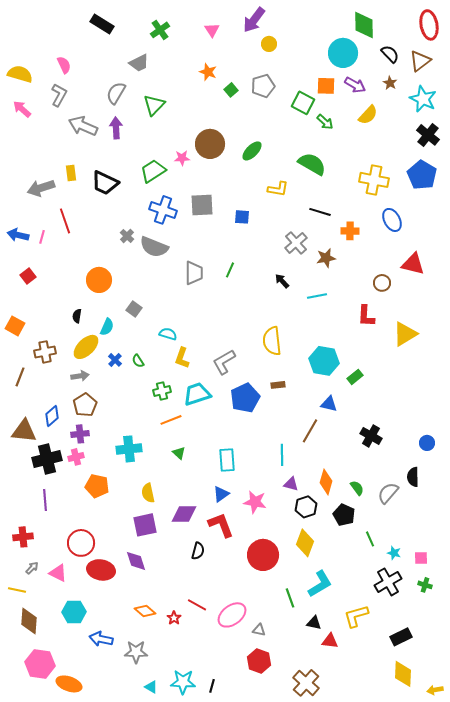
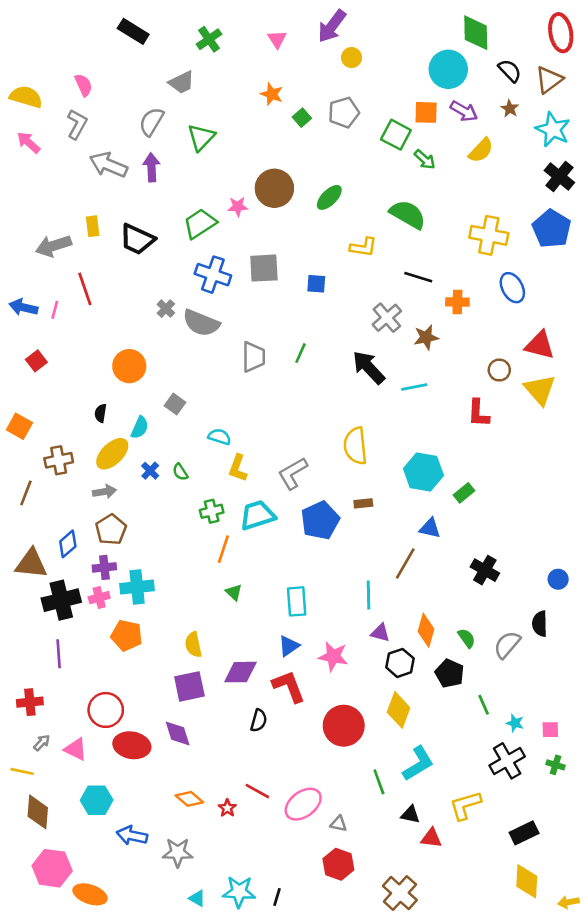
black arrow: (282, 281) -> (369, 367), size x1.8
yellow triangle: (405, 334) -> (540, 390), moved, turned -40
orange line: (171, 420) -> (223, 549), turned -50
cyan cross: (129, 449) -> (137, 587), moved

